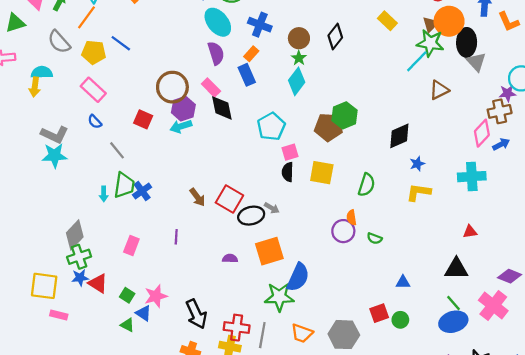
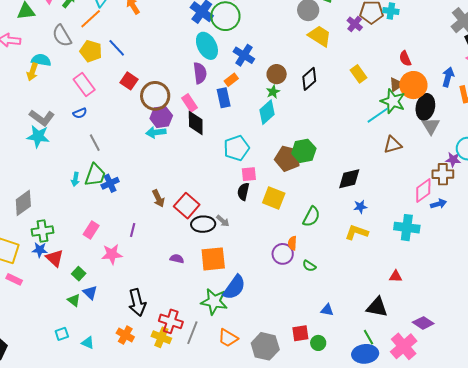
red square: (143, 119) -> (129, 81), moved
blue semicircle: (95, 122) -> (80, 113), turned -80
gray diamond: (75, 235) -> (23, 203), moved
pink star: (156, 296) -> (112, 254), moved

